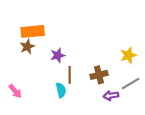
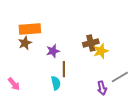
yellow star: (128, 55) -> (101, 51), moved
brown cross: (99, 75) -> (91, 43), moved
purple arrow: (111, 96) -> (102, 88), turned -96

